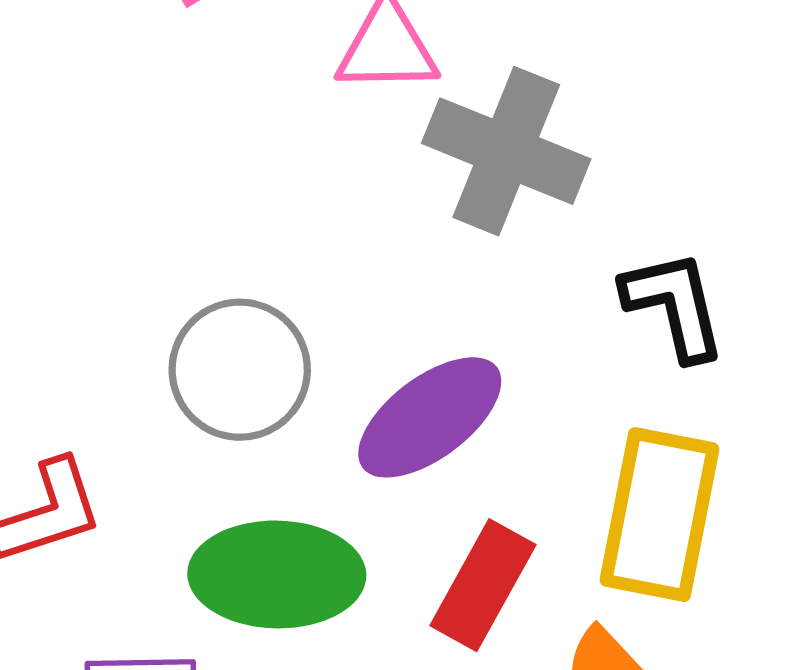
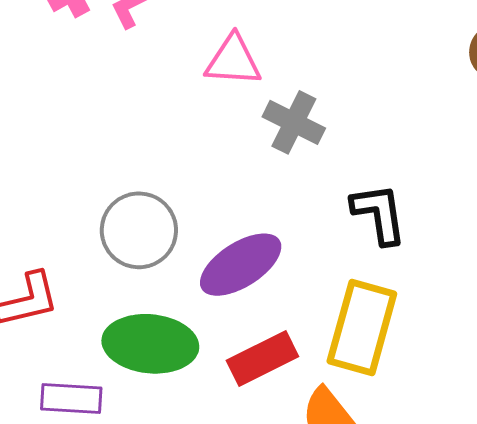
gray cross: (506, 151) -> (294, 122), size x0.7
red rectangle: (483, 585) -> (262, 358), turned 30

